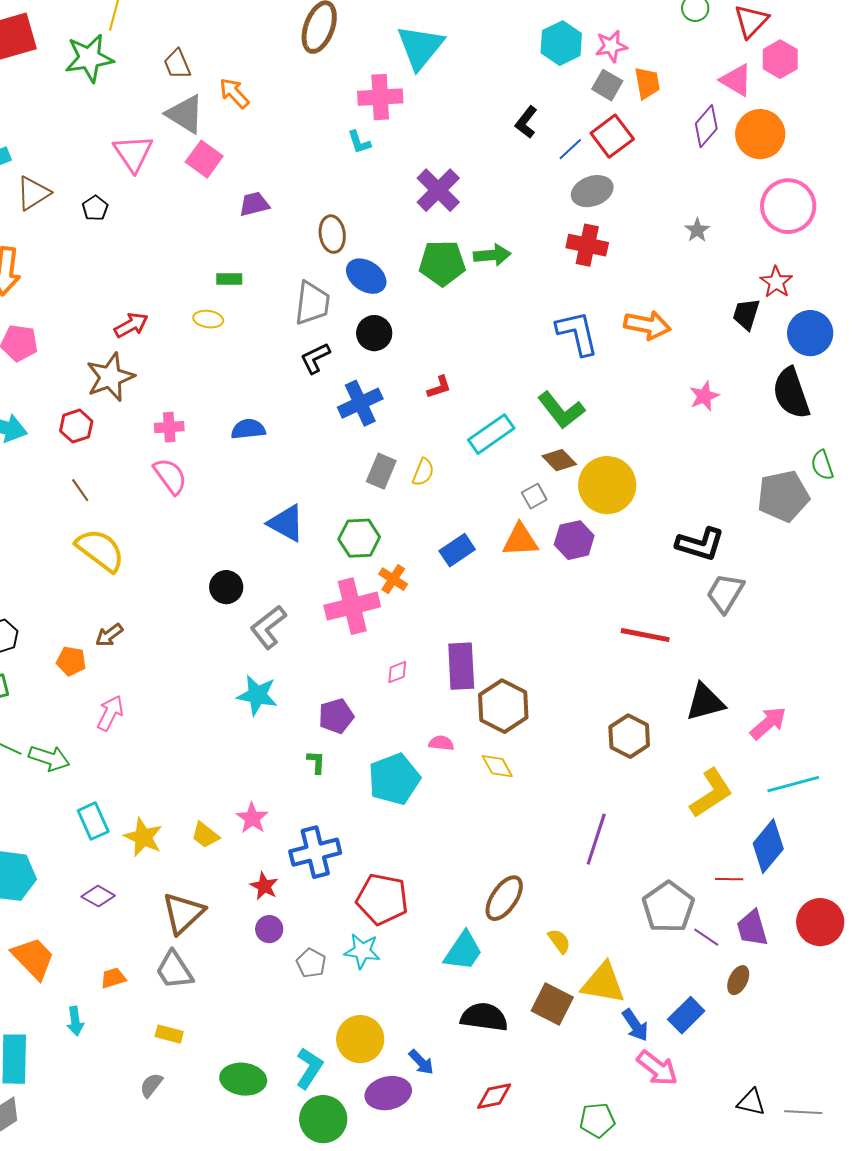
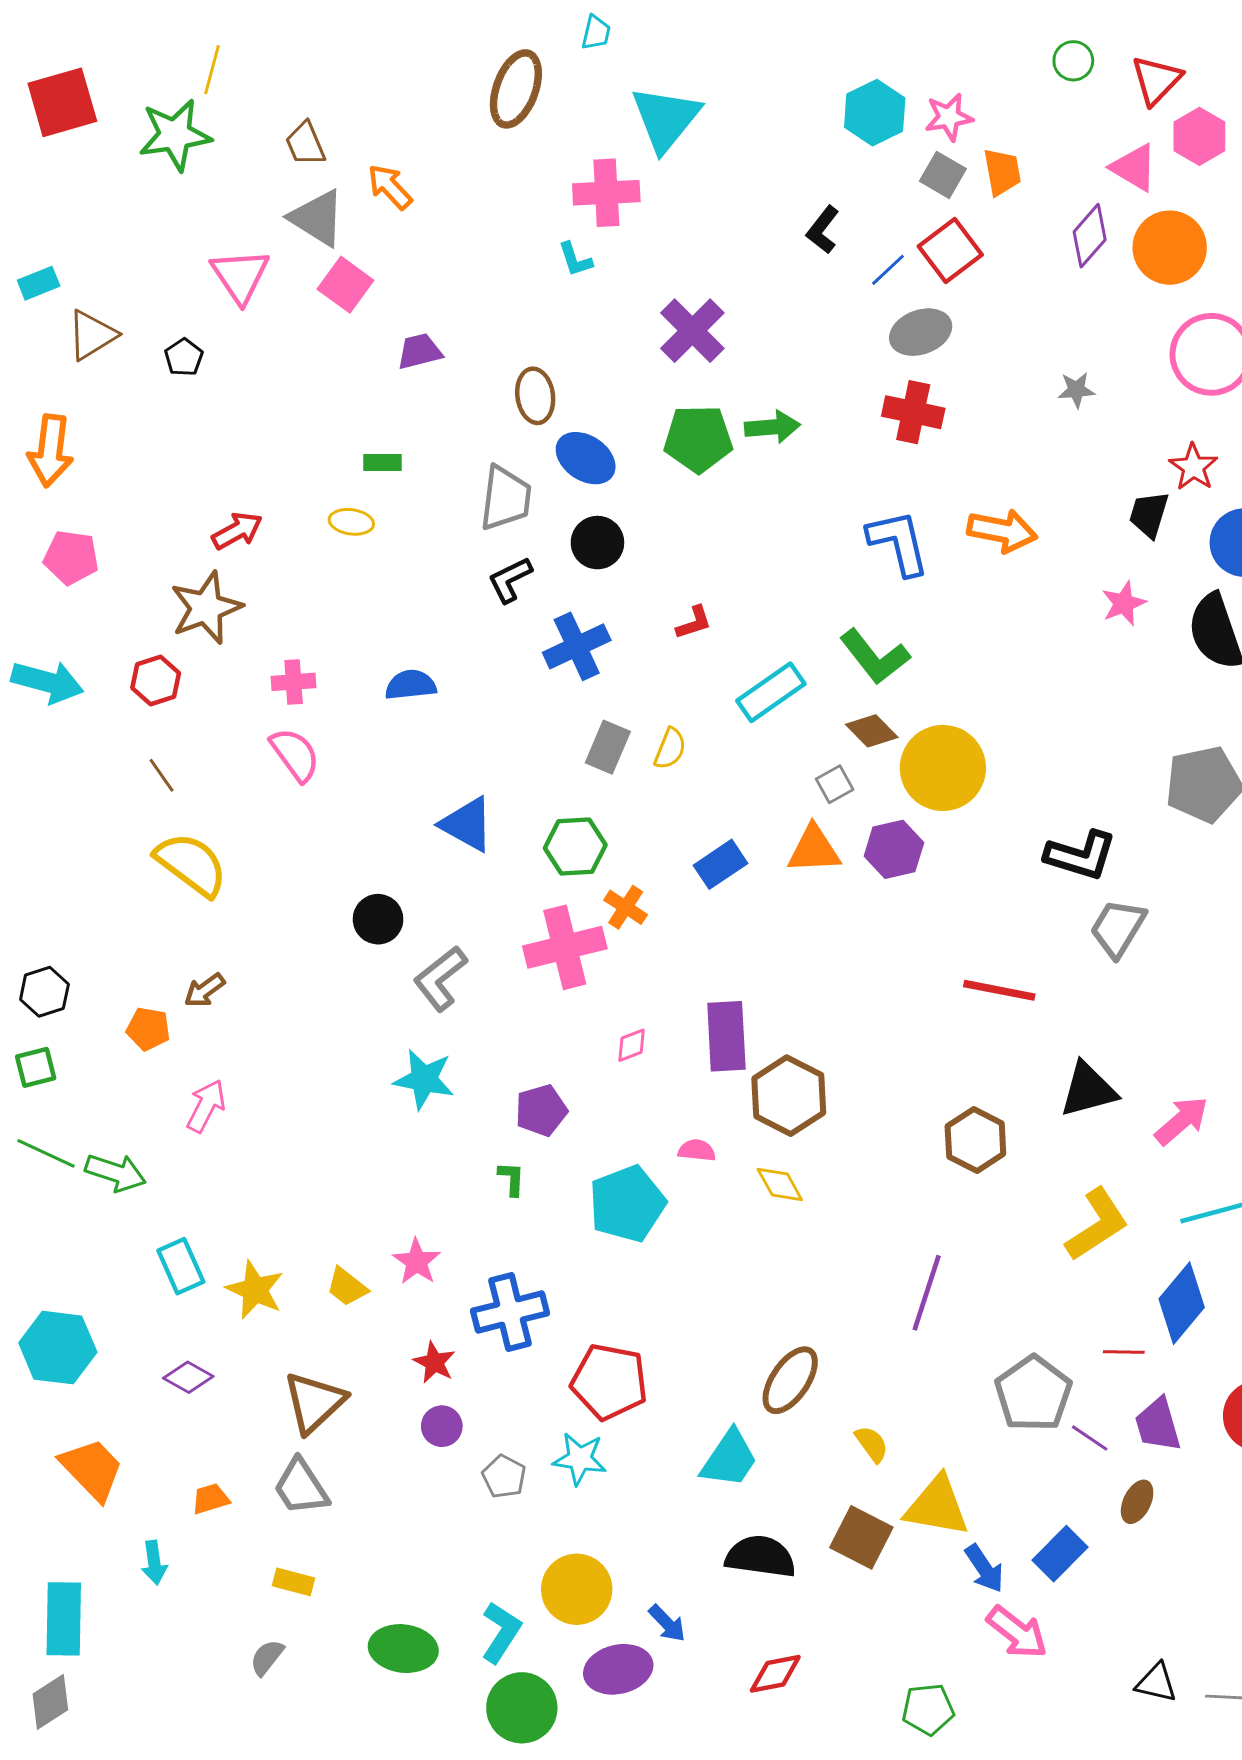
gray star: (697, 230) -> (1076, 390), turned 30
pink star: (704, 396) -> (1124, 603), moved

